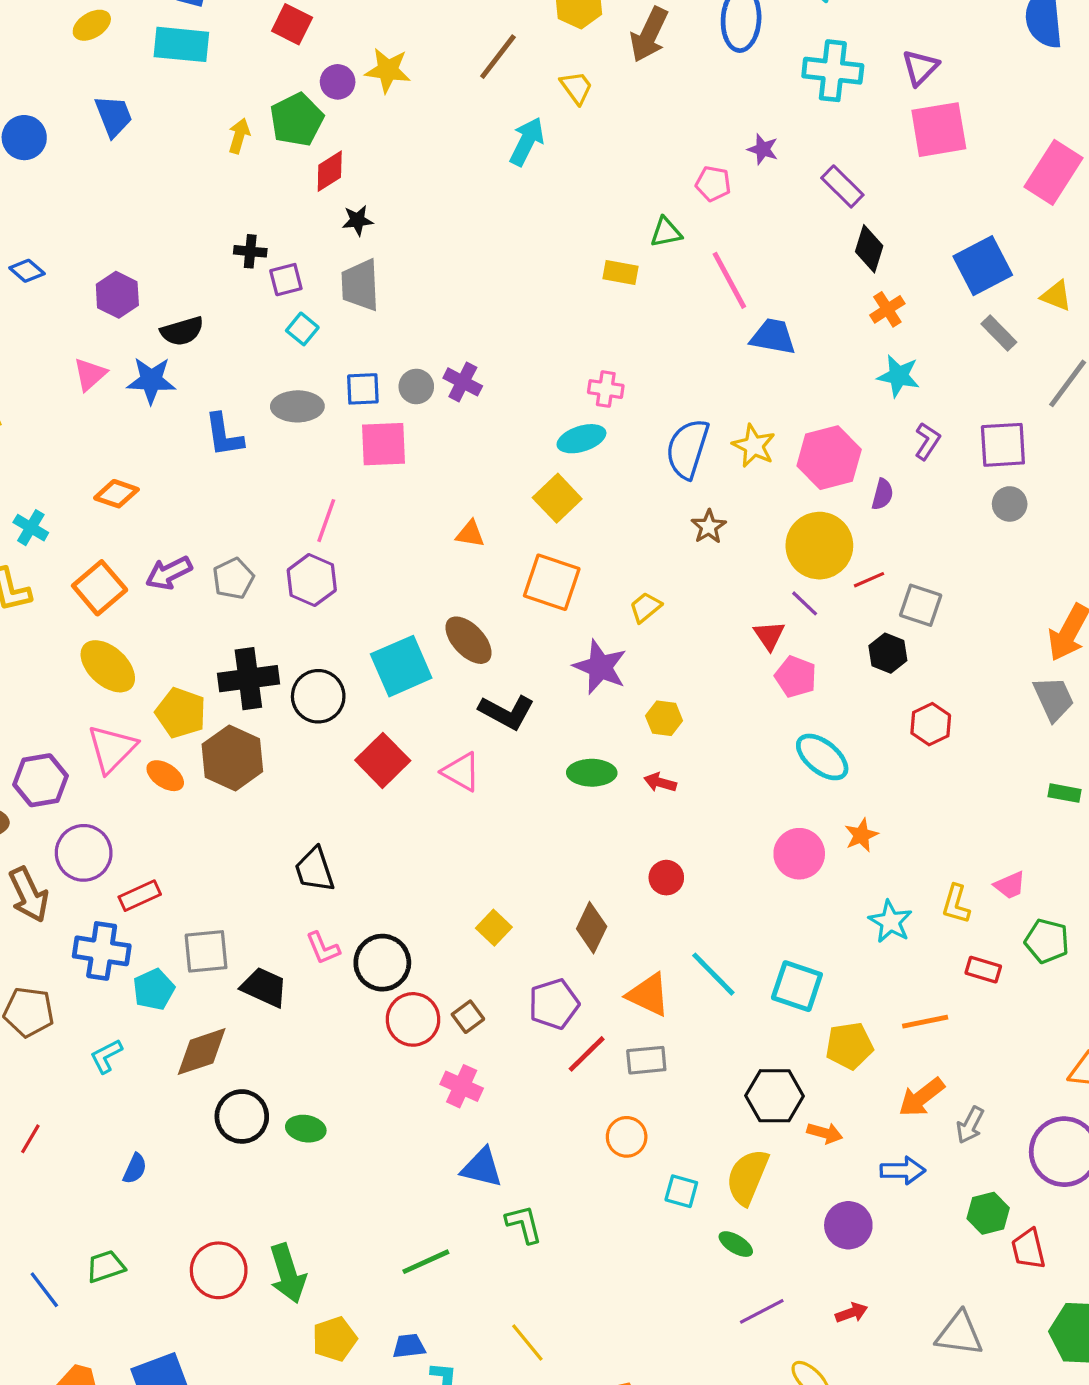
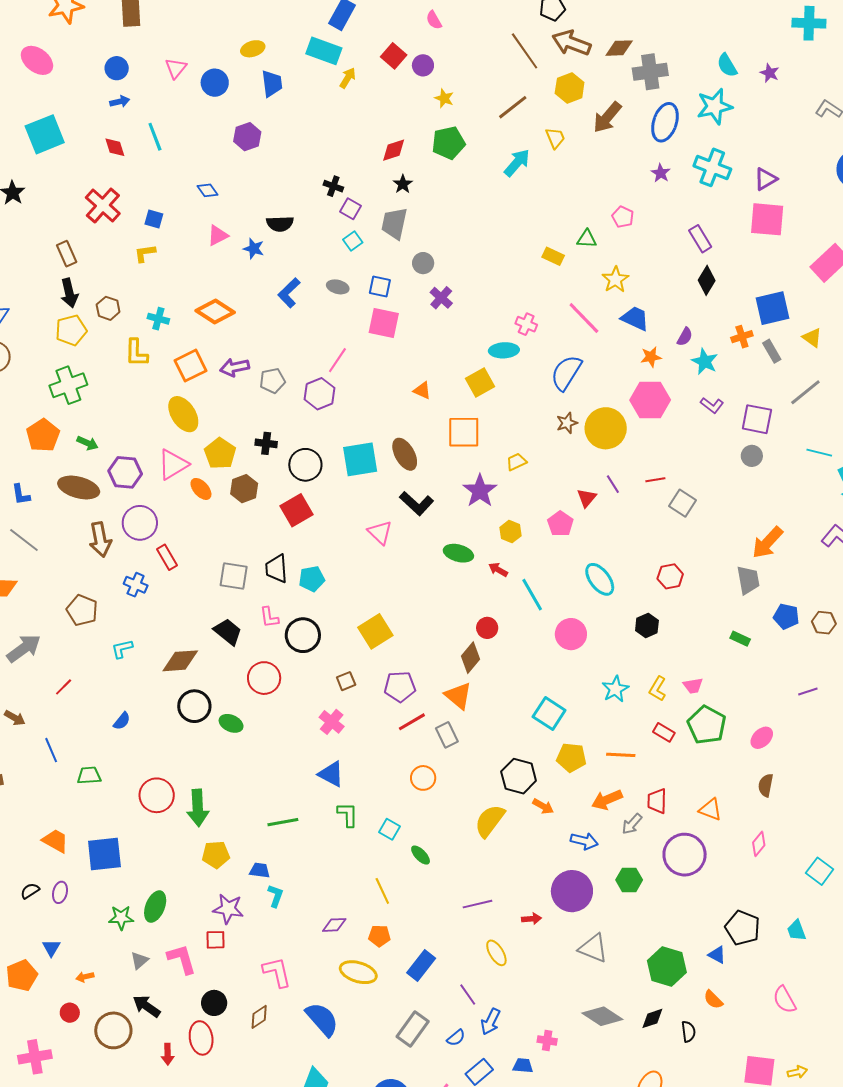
yellow ellipse: (92, 25) -> (253, 49), moved
yellow star: (388, 70) -> (444, 98), size x0.7
purple circle: (338, 82) -> (423, 65), moved
green pentagon: (297, 120) -> (448, 143), moved
yellow arrow: (239, 136) -> (348, 78), moved
purple star: (763, 149) -> (661, 173), moved
black star: (357, 220) -> (403, 184), turned 30
blue diamond: (27, 271) -> (207, 190), moved
purple square: (286, 280) -> (350, 209), turned 30
pink line: (729, 280) -> (584, 318), moved, turned -30
purple hexagon: (117, 295) -> (247, 137), moved
orange cross: (887, 309) -> (742, 337), moved
blue star: (151, 380) -> (254, 249), size x0.7
gray circle: (416, 387) -> (423, 263), moved
gray ellipse: (297, 406) -> (338, 287), size x0.7
blue L-shape: (224, 435) -> (289, 293), turned 40
purple L-shape: (927, 441) -> (712, 405), turned 80
yellow star: (754, 446) -> (615, 280), moved
orange diamond: (116, 494) -> (215, 312), size x1.4
purple semicircle: (882, 494) -> (685, 337), moved
cyan cross: (31, 528) -> (158, 319), turned -30
yellow circle: (819, 546) -> (606, 428), moved
orange square: (552, 582) -> (464, 432), turned -33
black hexagon: (888, 653) -> (647, 626), moved
pink pentagon: (796, 677) -> (560, 524), moved
black cross: (248, 679) -> (266, 443), size x0.6
brown hexagon: (232, 758) -> (244, 489), size x0.7
red square: (383, 760) -> (297, 510), moved
orange star: (861, 835) -> (651, 357), moved
red rectangle: (140, 896) -> (167, 557), turned 70
yellow square: (494, 928) -> (375, 631), size x1.6
brown diamond: (592, 928) -> (471, 658), moved
green pentagon: (1047, 941) -> (707, 725), size x1.4
blue cross: (102, 951) -> (136, 585), size x0.7
gray square: (206, 951) -> (234, 576), moved
cyan line: (713, 974) -> (532, 595), moved
cyan pentagon: (154, 989) -> (312, 579), moved
red circle: (413, 1019) -> (264, 678), moved
gray rectangle: (646, 1060) -> (447, 735), turned 55
cyan square: (681, 1191) -> (390, 829), moved
purple circle: (848, 1225) -> (572, 891), moved, size x1.4
green ellipse: (736, 1244) -> (421, 855), moved
red trapezoid: (1028, 1249) -> (657, 801), moved
blue line: (44, 1290) -> (51, 750), moved
yellow line: (527, 1343) -> (382, 891), moved

